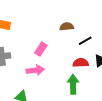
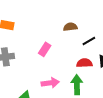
pink arrow: (35, 70) -> (50, 83), moved

